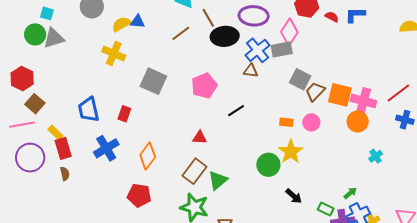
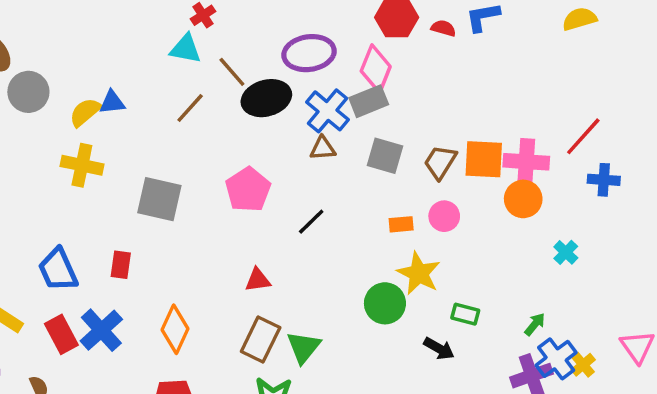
gray square: (300, 79) -> (385, 156), moved
red rectangle: (63, 148) -> (61, 334), moved
green rectangle: (326, 209) -> (465, 314), moved

